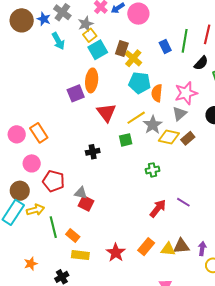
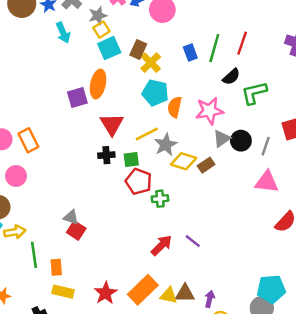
gray triangle: (180, 114) -> (222, 139), moved
black cross: (93, 152) -> (106, 155), moved
red pentagon: (54, 181) -> (138, 181), moved
orange rectangle: (73, 236) -> (56, 267), turned 40
orange rectangle: (146, 247) -> (143, 290), size x1.4

